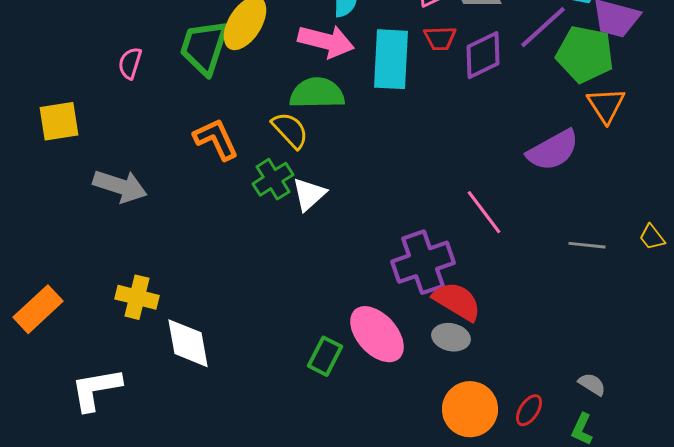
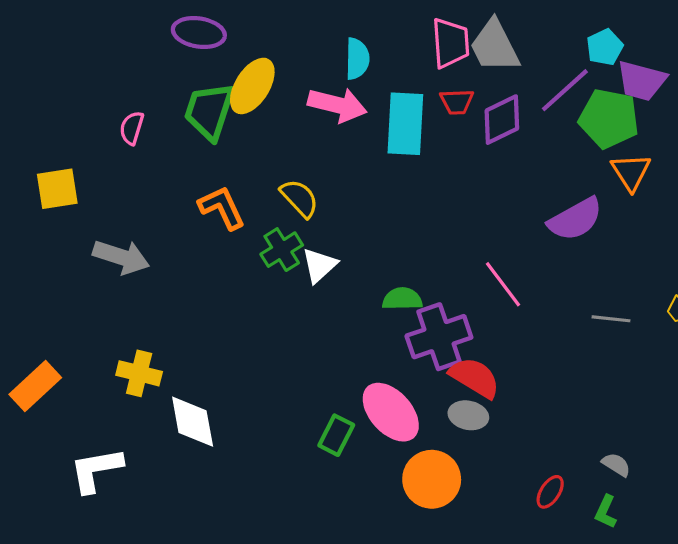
green semicircle: (317, 93) -> (402, 299), moved, size x0.7
orange circle: (470, 409) -> (432, 479), moved

